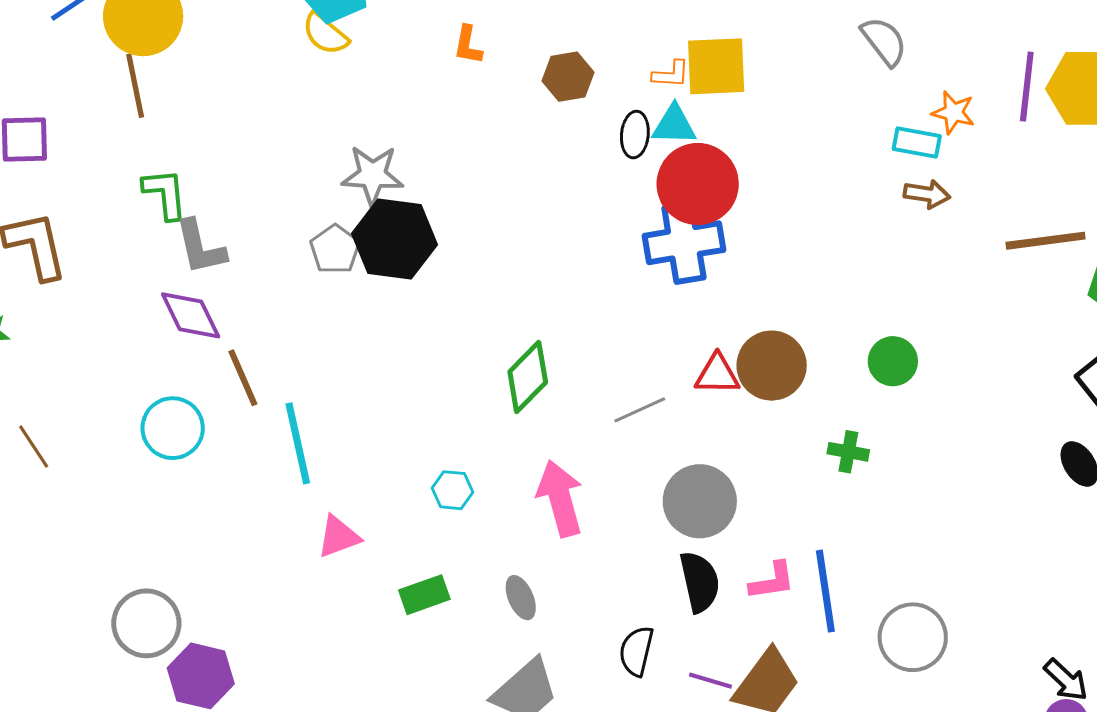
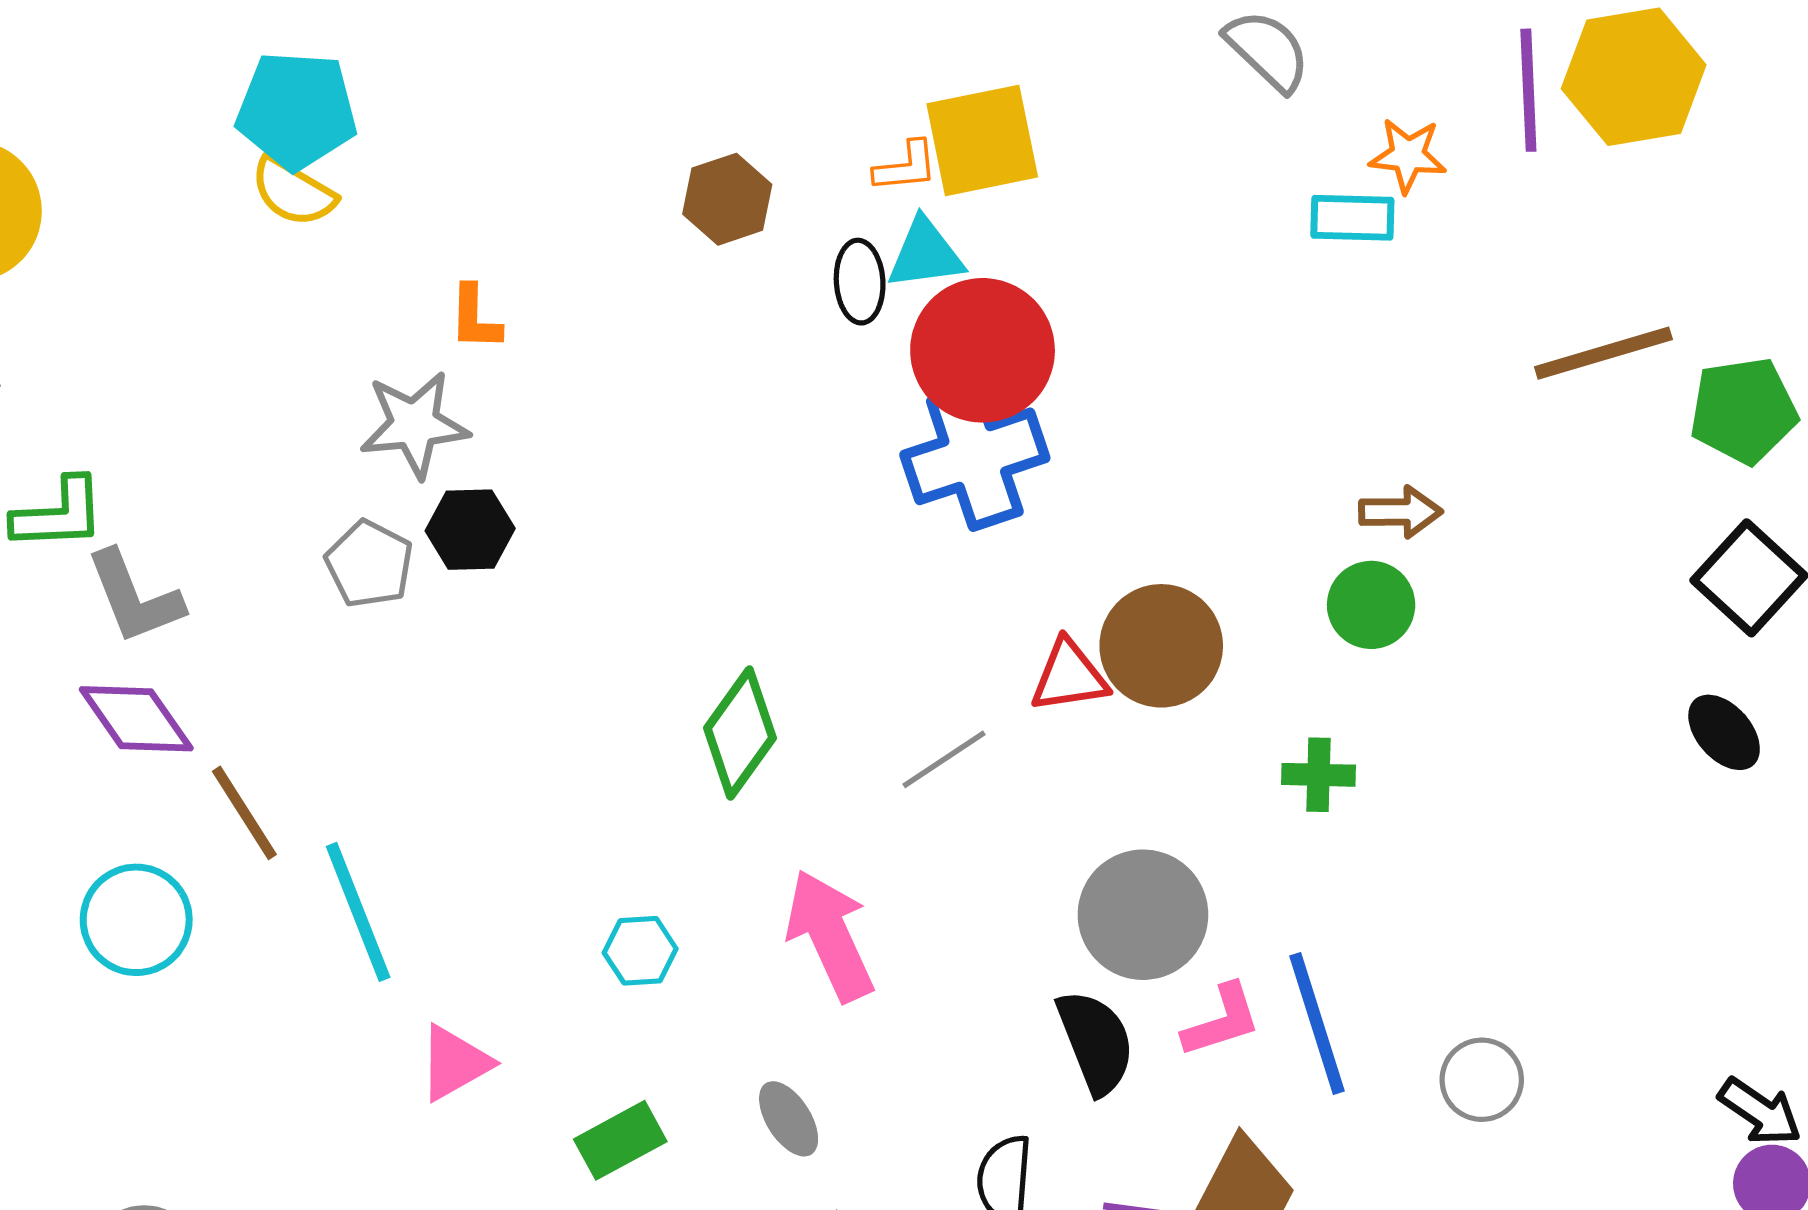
orange L-shape: (468, 45) -> (475, 318), moved
green L-shape: (165, 194) -> (59, 514), turned 102
brown arrow: (927, 194) -> (1400, 512), moved
black hexagon: (394, 239) -> (470, 530), size x0.6
gray circle: (700, 501) -> (1143, 915), moved
gray circle: (913, 637) -> (1482, 1080), size x0.7

